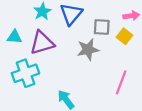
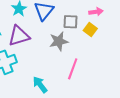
pink line: (121, 82) -> (73, 69), moved

